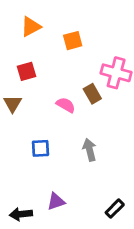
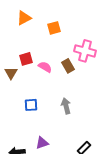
red square: (27, 71) -> (26, 59), moved
pink semicircle: (66, 105) -> (45, 67), moved

